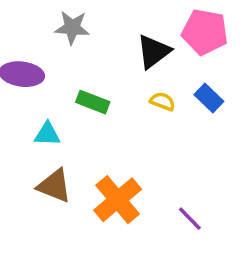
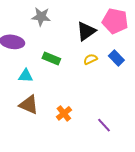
yellow semicircle: (163, 101) -> (90, 59), turned -48
orange cross: (118, 200) -> (64, 113), size x0.6

